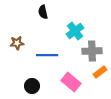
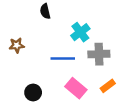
blue line: (47, 55) -> (63, 58), moved
orange rectangle: (100, 72) -> (108, 86), moved

